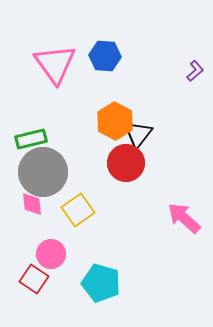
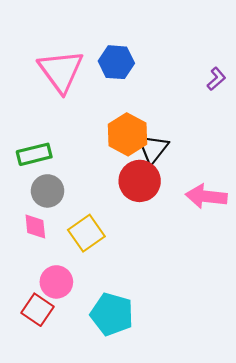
gray circle: (43, 172) -> (48, 191), size x0.6
pink arrow: (184, 218) -> (206, 196), moved, turned -36

